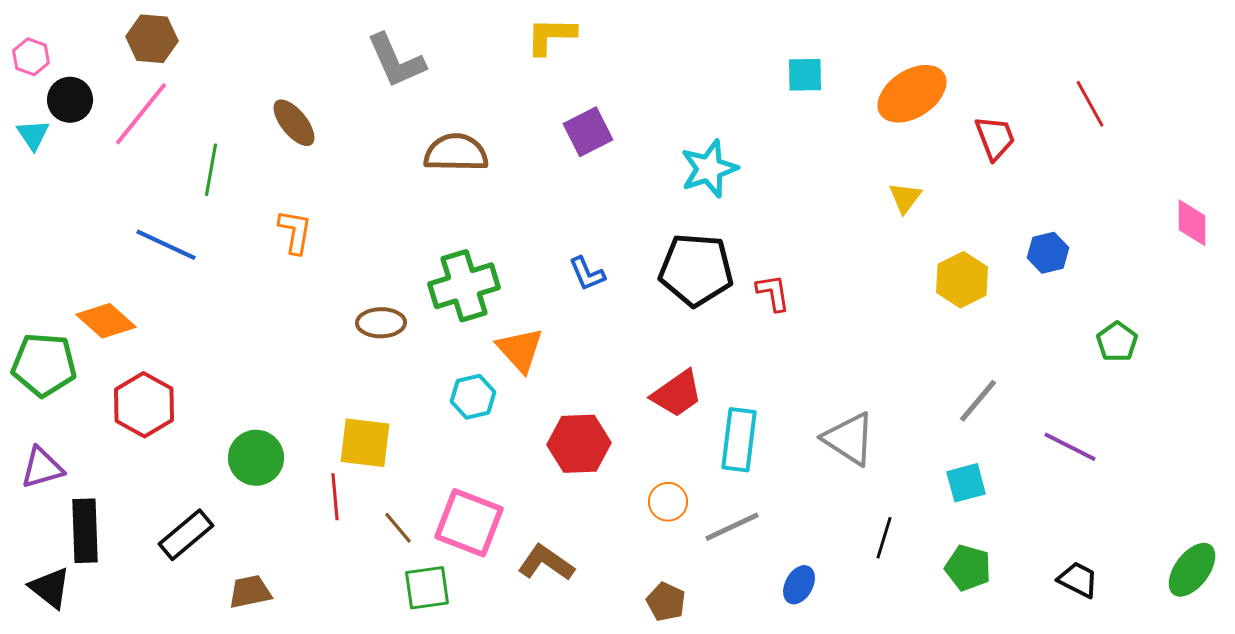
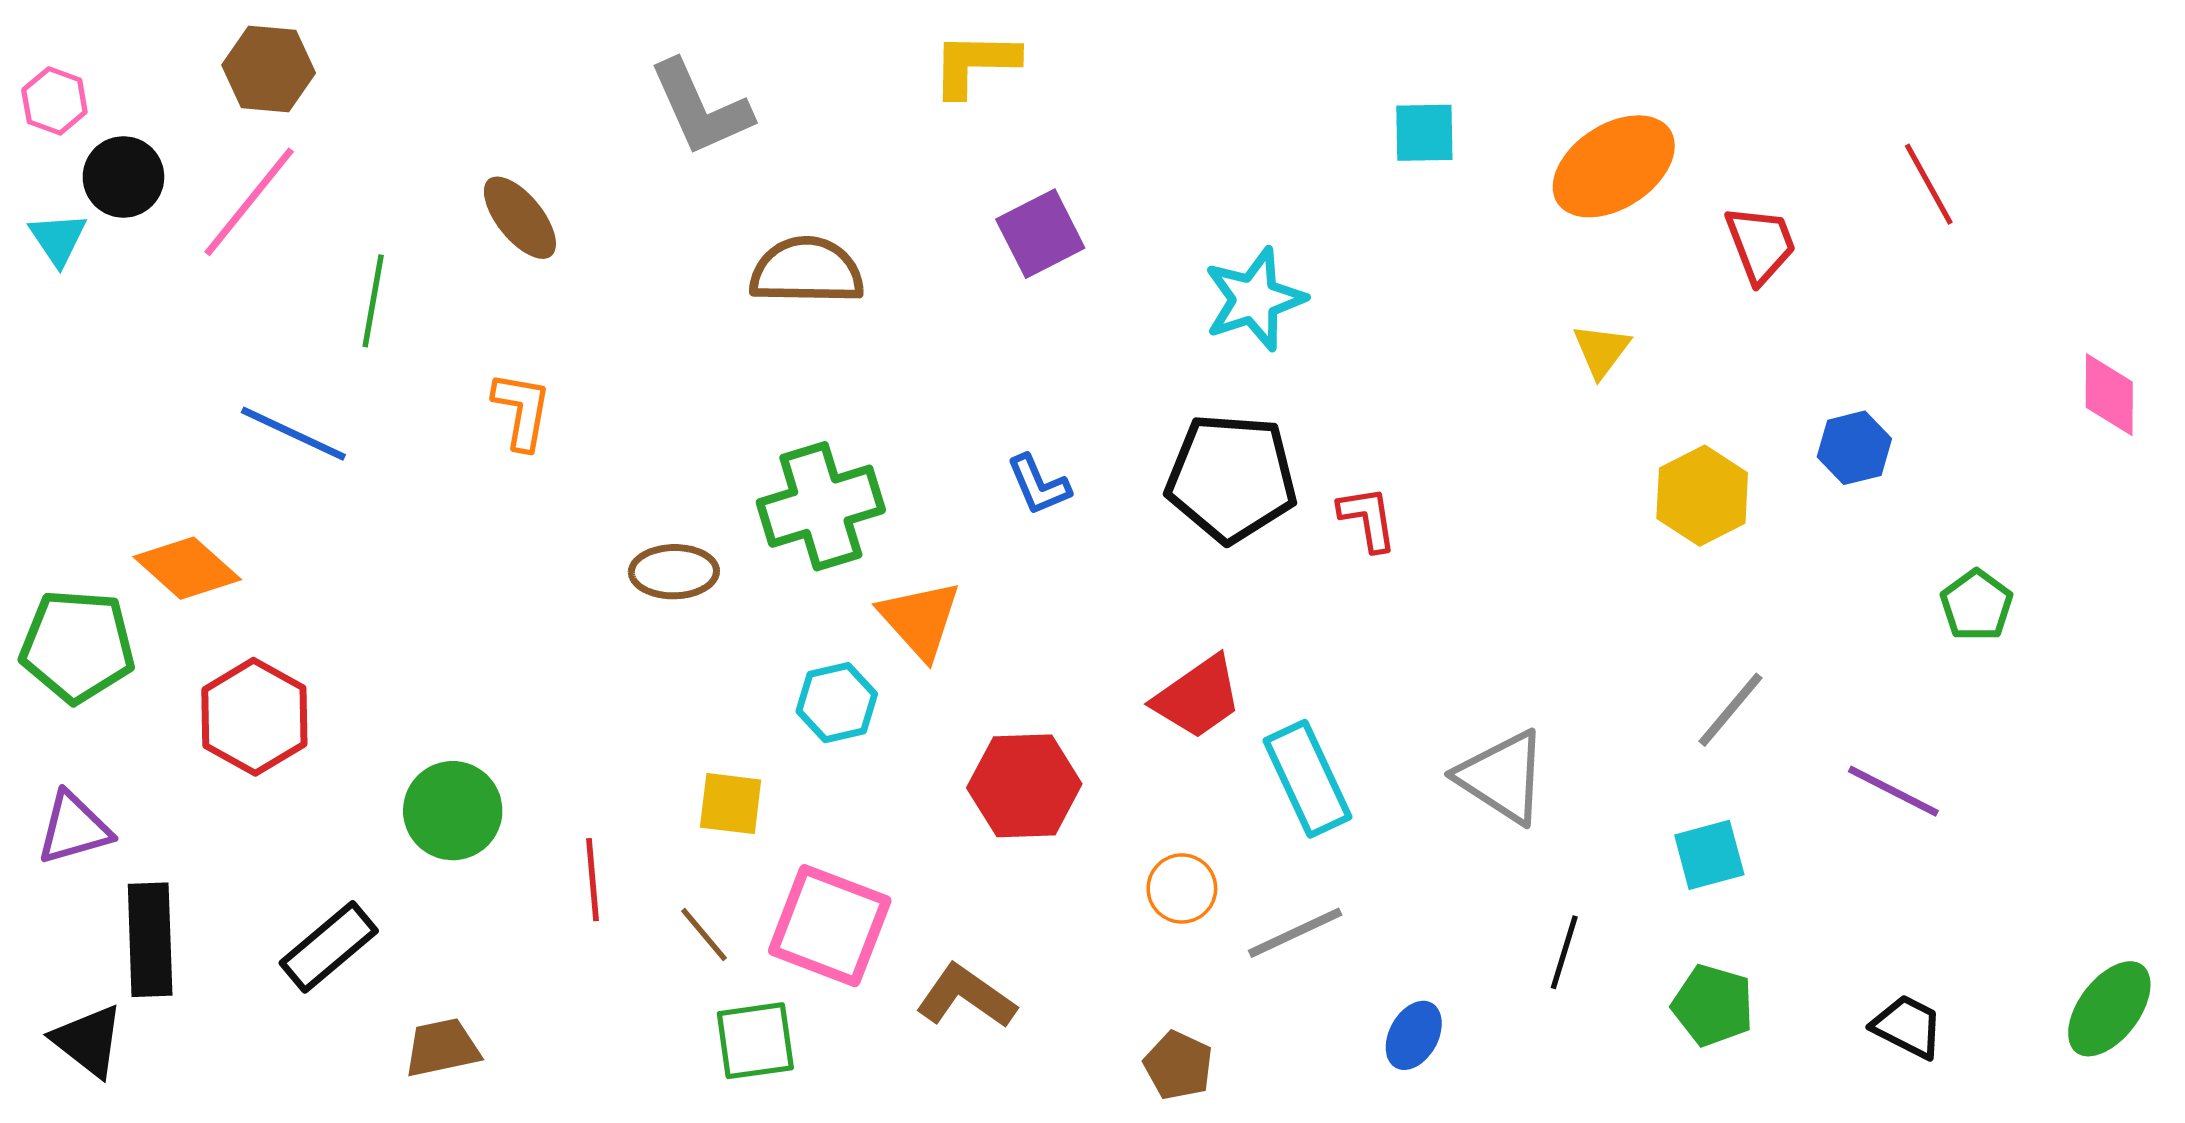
cyan rectangle: (739, 440) -> (1308, 779), turned -32
yellow square: (365, 443) -> (731, 804), moved, size x0.7

